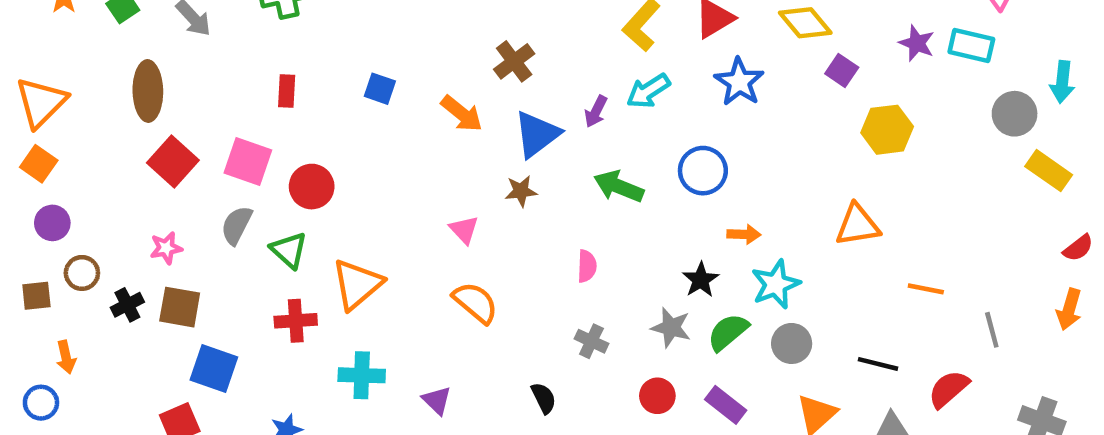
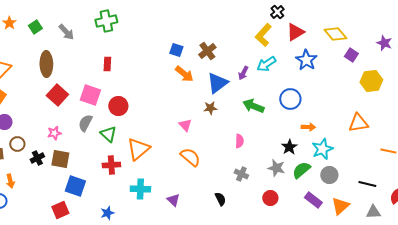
blue square: (380, 89) -> (176, 50), moved
purple rectangle: (726, 405) -> (313, 200), moved

